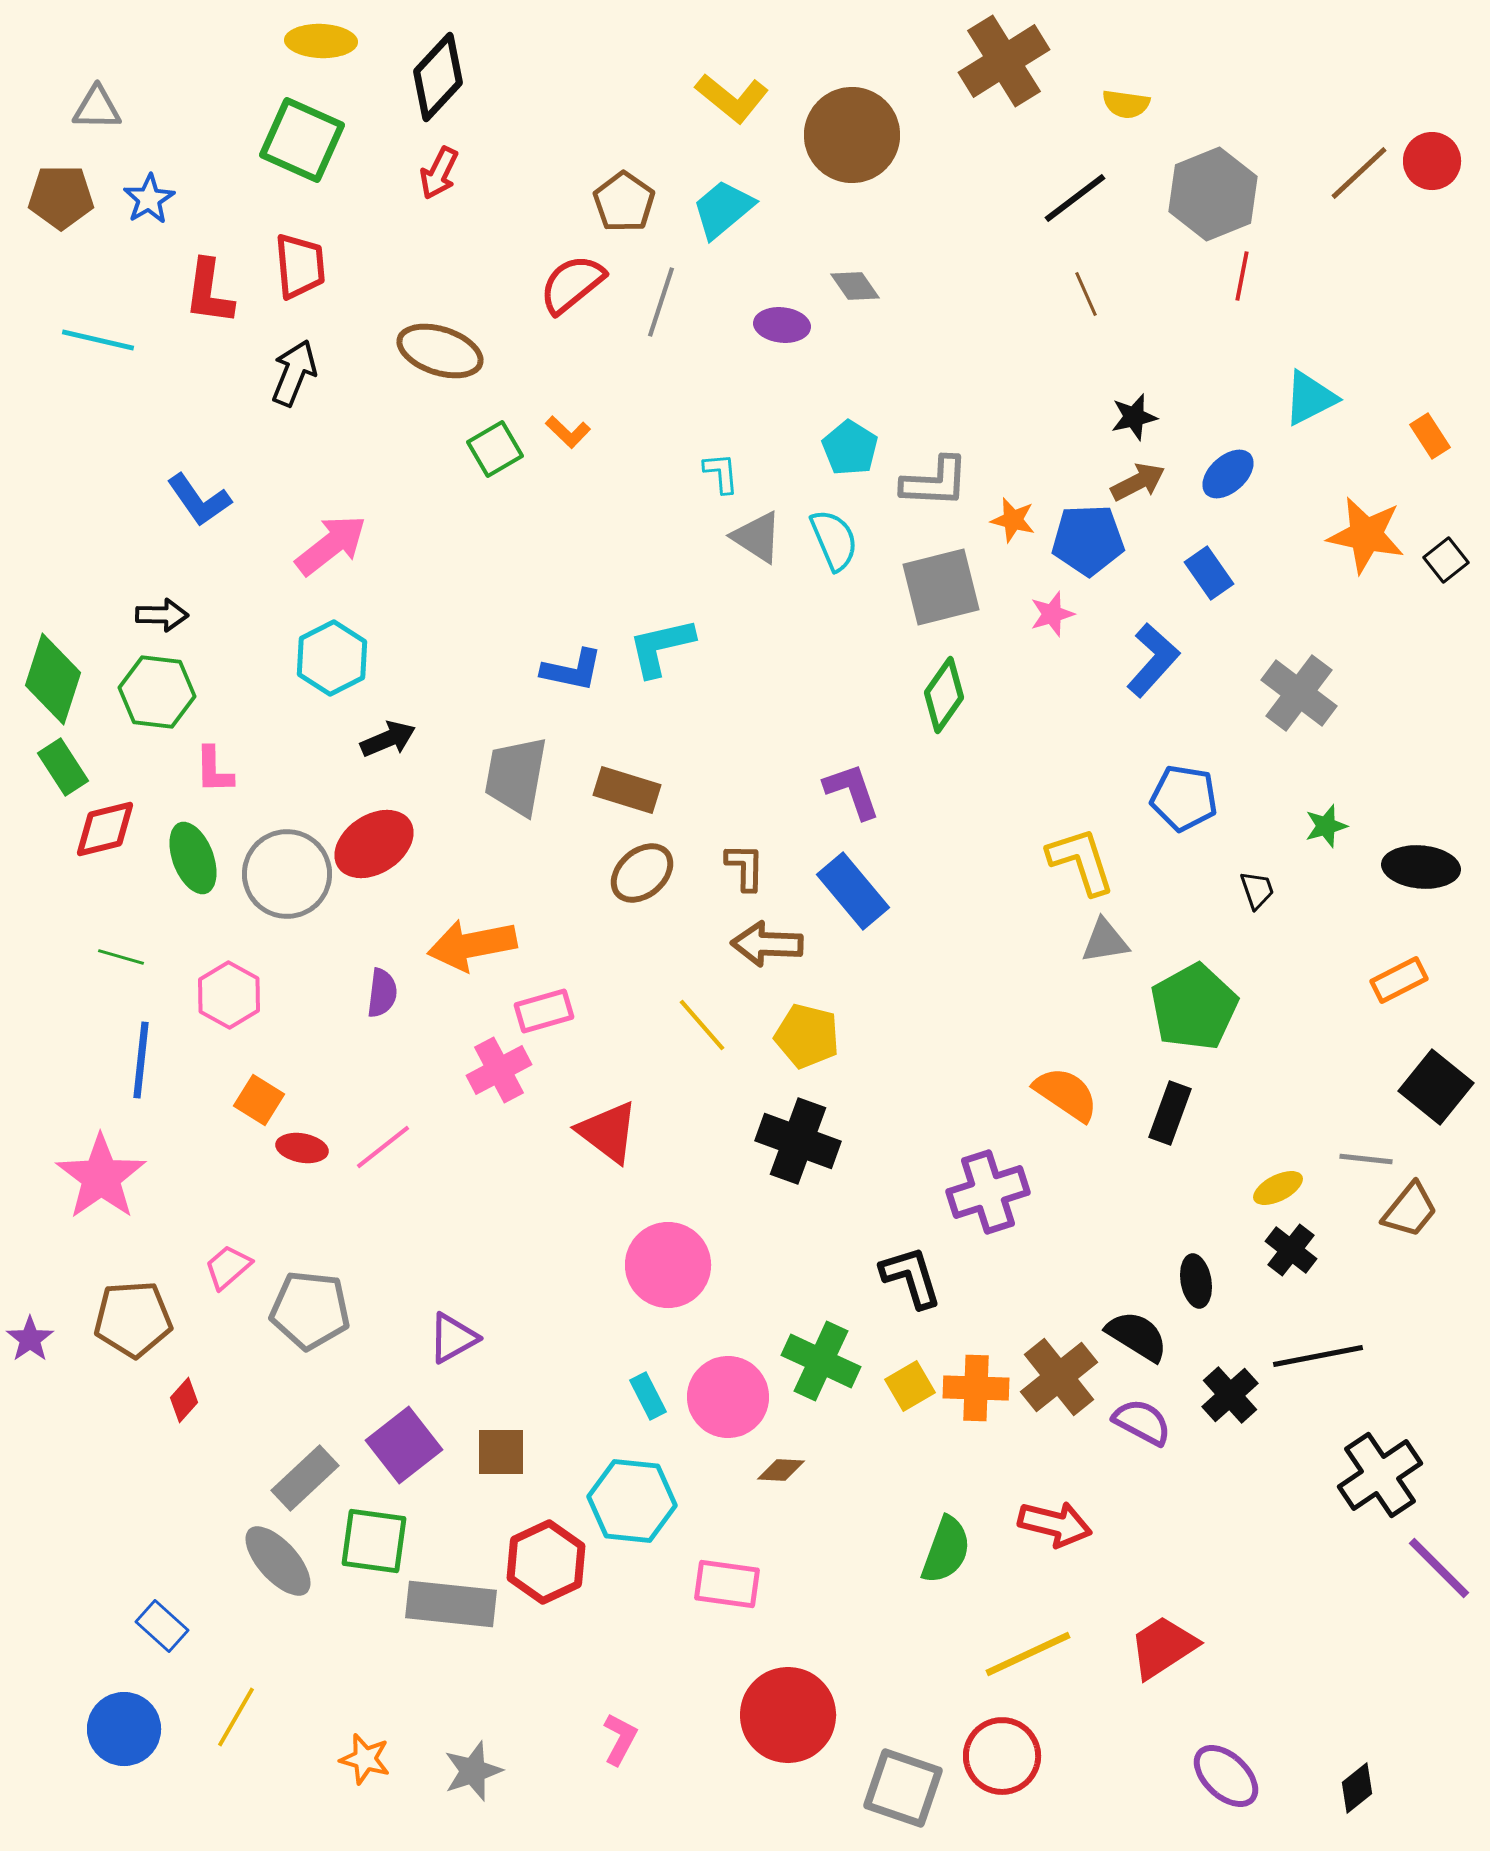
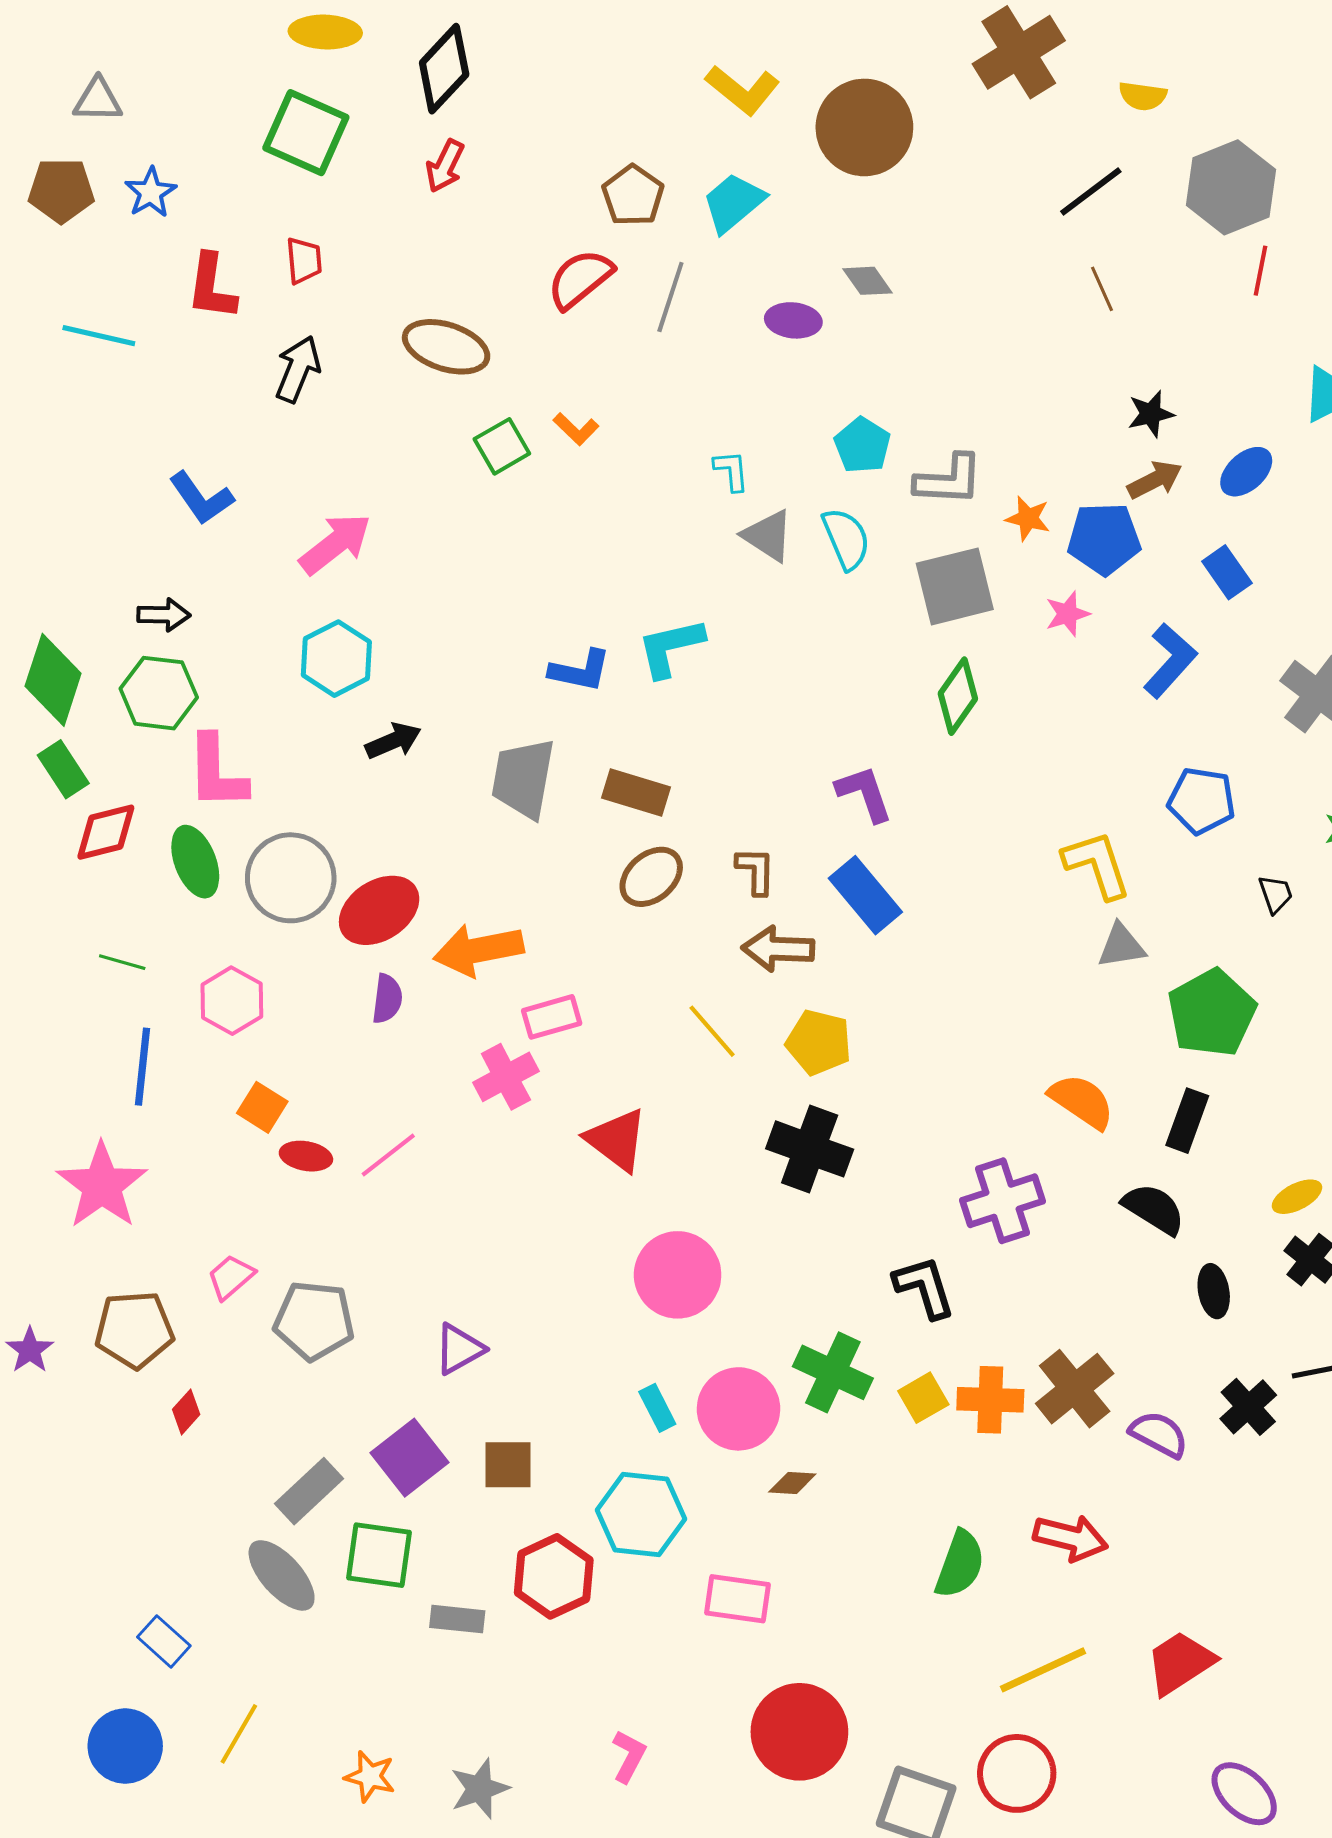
red trapezoid: (300, 266) -> (304, 260), size x0.7
pink L-shape: (214, 770) -> (217, 772), size x1.6
red ellipse: (374, 844) -> (379, 910), moved
black semicircle: (1137, 1336) -> (1154, 1209), moved
gray rectangle: (451, 1604) -> (457, 1619), size x0.6

